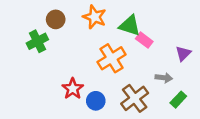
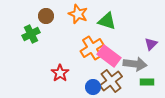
pink rectangle: (144, 40) -> (109, 56), moved, size x1.6
gray arrow: (164, 78) -> (135, 64), size x1.6
green rectangle: (178, 100) -> (147, 82), turned 48
blue circle: (96, 101) -> (93, 87), moved

